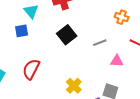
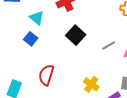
blue square: (22, 31) -> (31, 39), turned -32
gray line: (100, 43) -> (109, 45), moved

